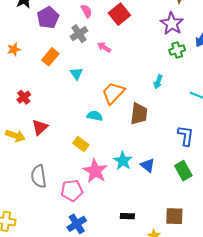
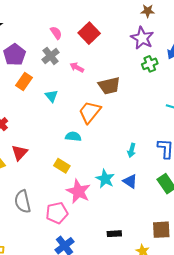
purple pentagon: (48, 18) -> (15, 55), moved
cyan arrow: (158, 82) -> (132, 150), moved
brown trapezoid: (139, 114) -> (109, 86), moved, turned 75

